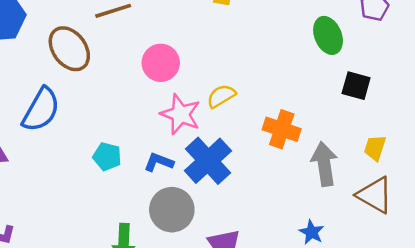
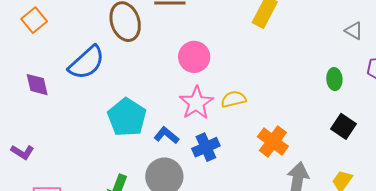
green ellipse: (328, 35) -> (334, 79), size x0.7
cyan pentagon: (107, 157) -> (127, 117), size x1.6
blue cross: (208, 161) -> (206, 147), size x0.7

